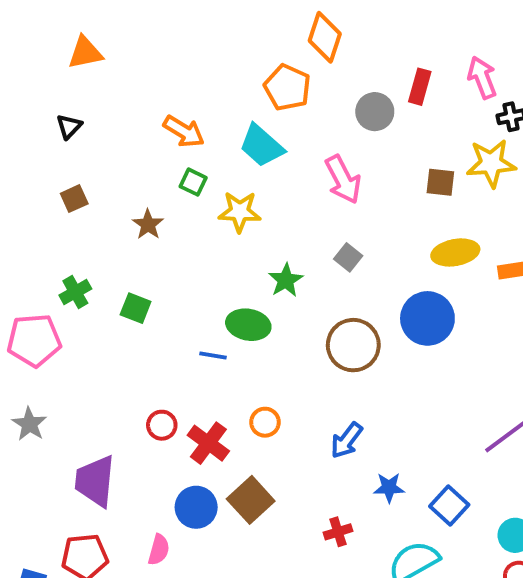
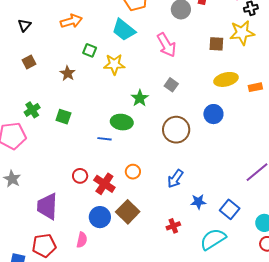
orange arrow: (184, 131) -> (71, 21), moved, turned -45
blue circle: (427, 318) -> (213, 114), size x0.7

